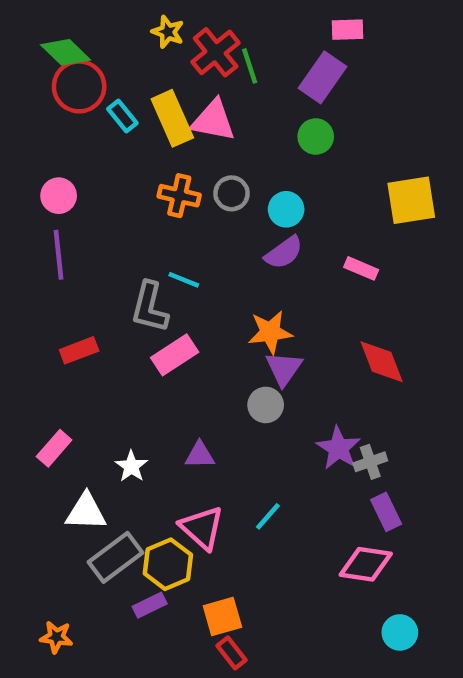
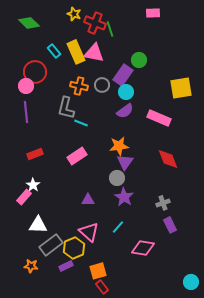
red cross: (216, 52) -> (95, 23), turned -30
purple rectangle: (322, 77) -> (123, 75), moved
red circle: (79, 86) -> (35, 72), moved
pink rectangle: (361, 268) -> (159, 118), size x1.6
gray L-shape: (150, 307) -> (66, 108), moved
purple star: (338, 448) -> (124, 197), moved
white star: (131, 466) -> (33, 185), moved
pink diamond: (366, 564) -> (143, 248), moved
cyan circle: (400, 632) -> (191, 282), moved
orange star: (56, 637) -> (31, 266), moved

